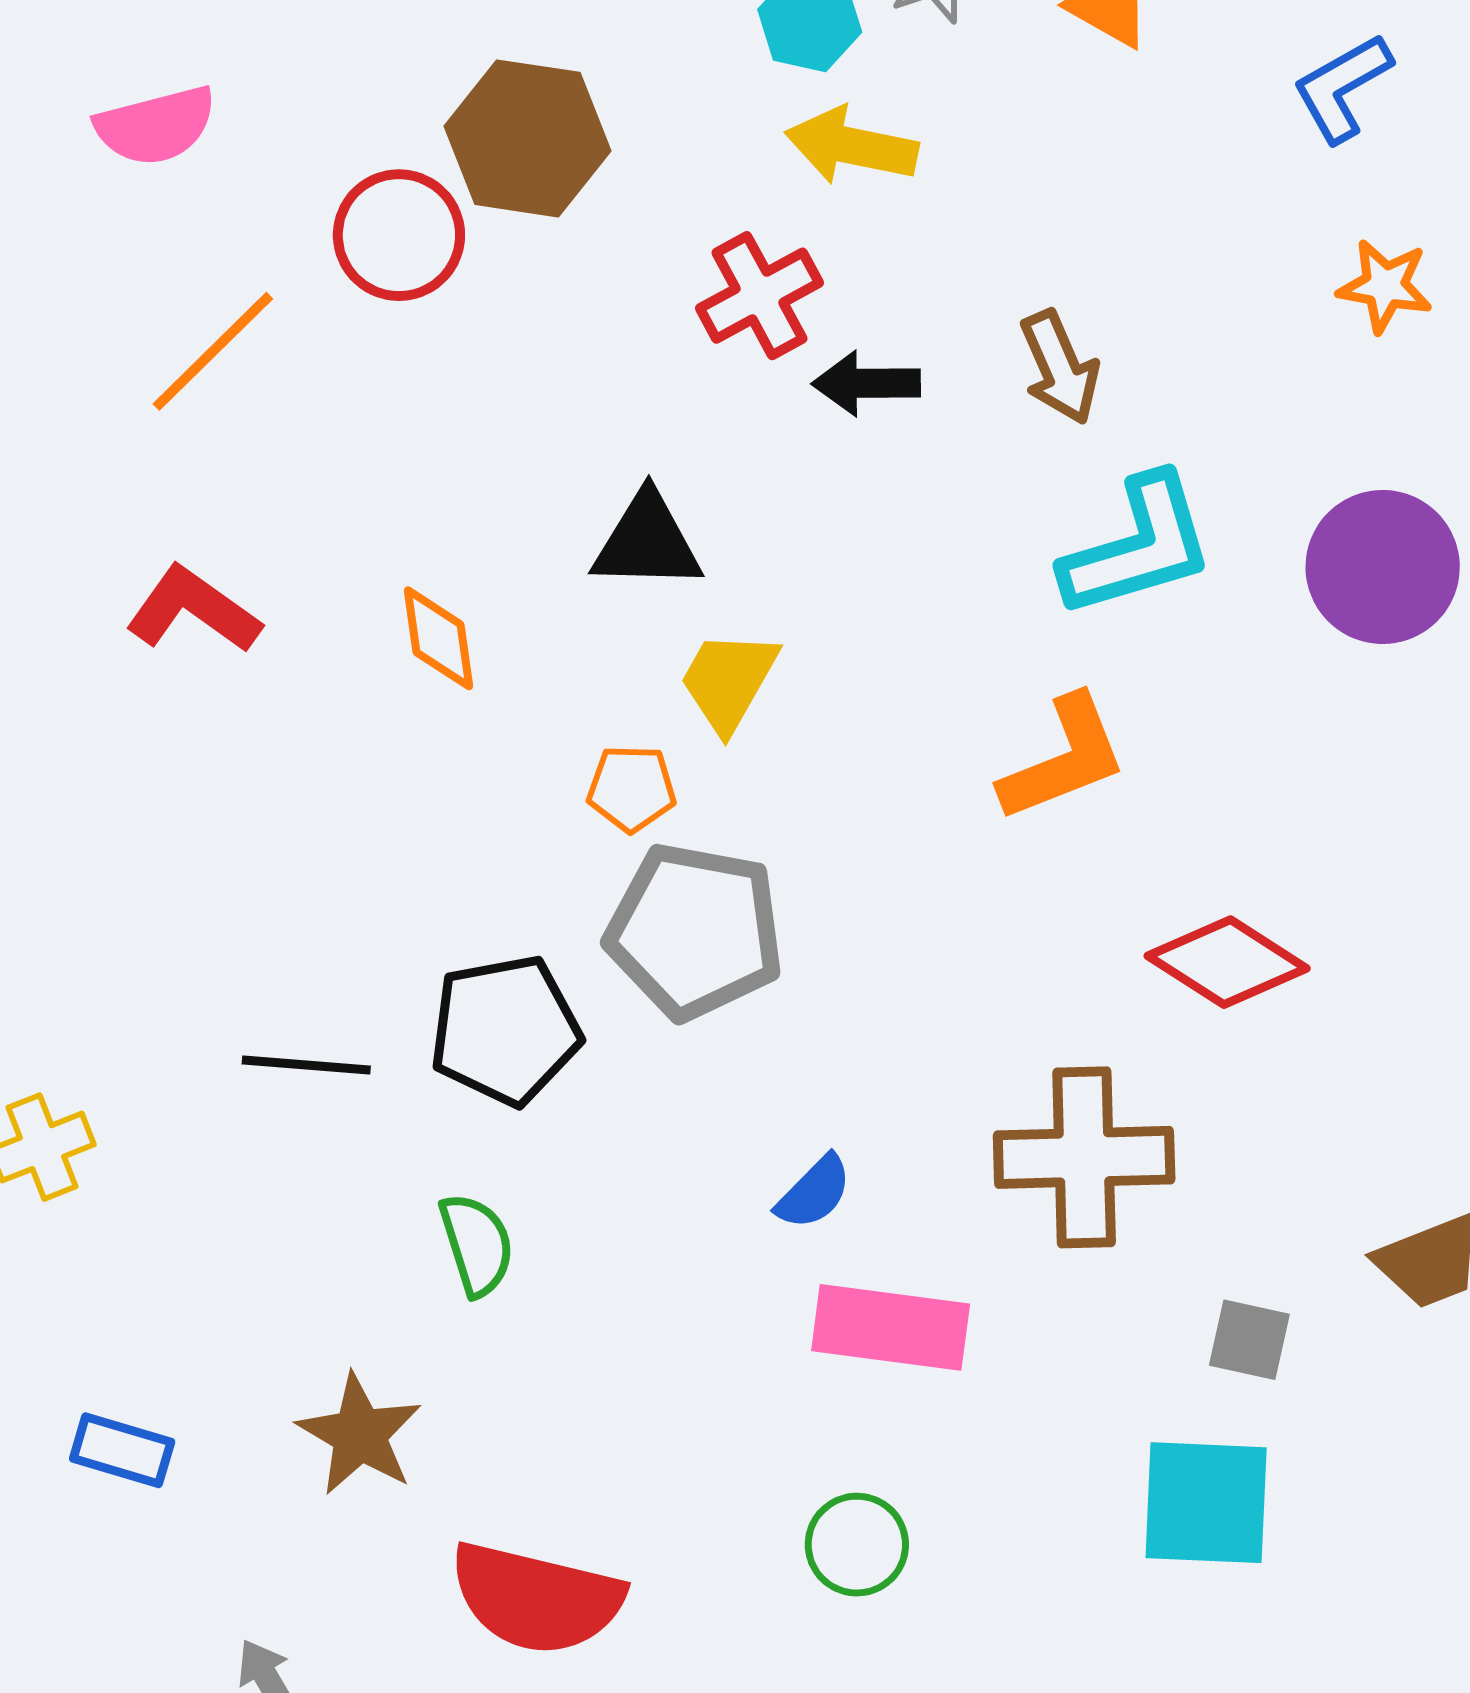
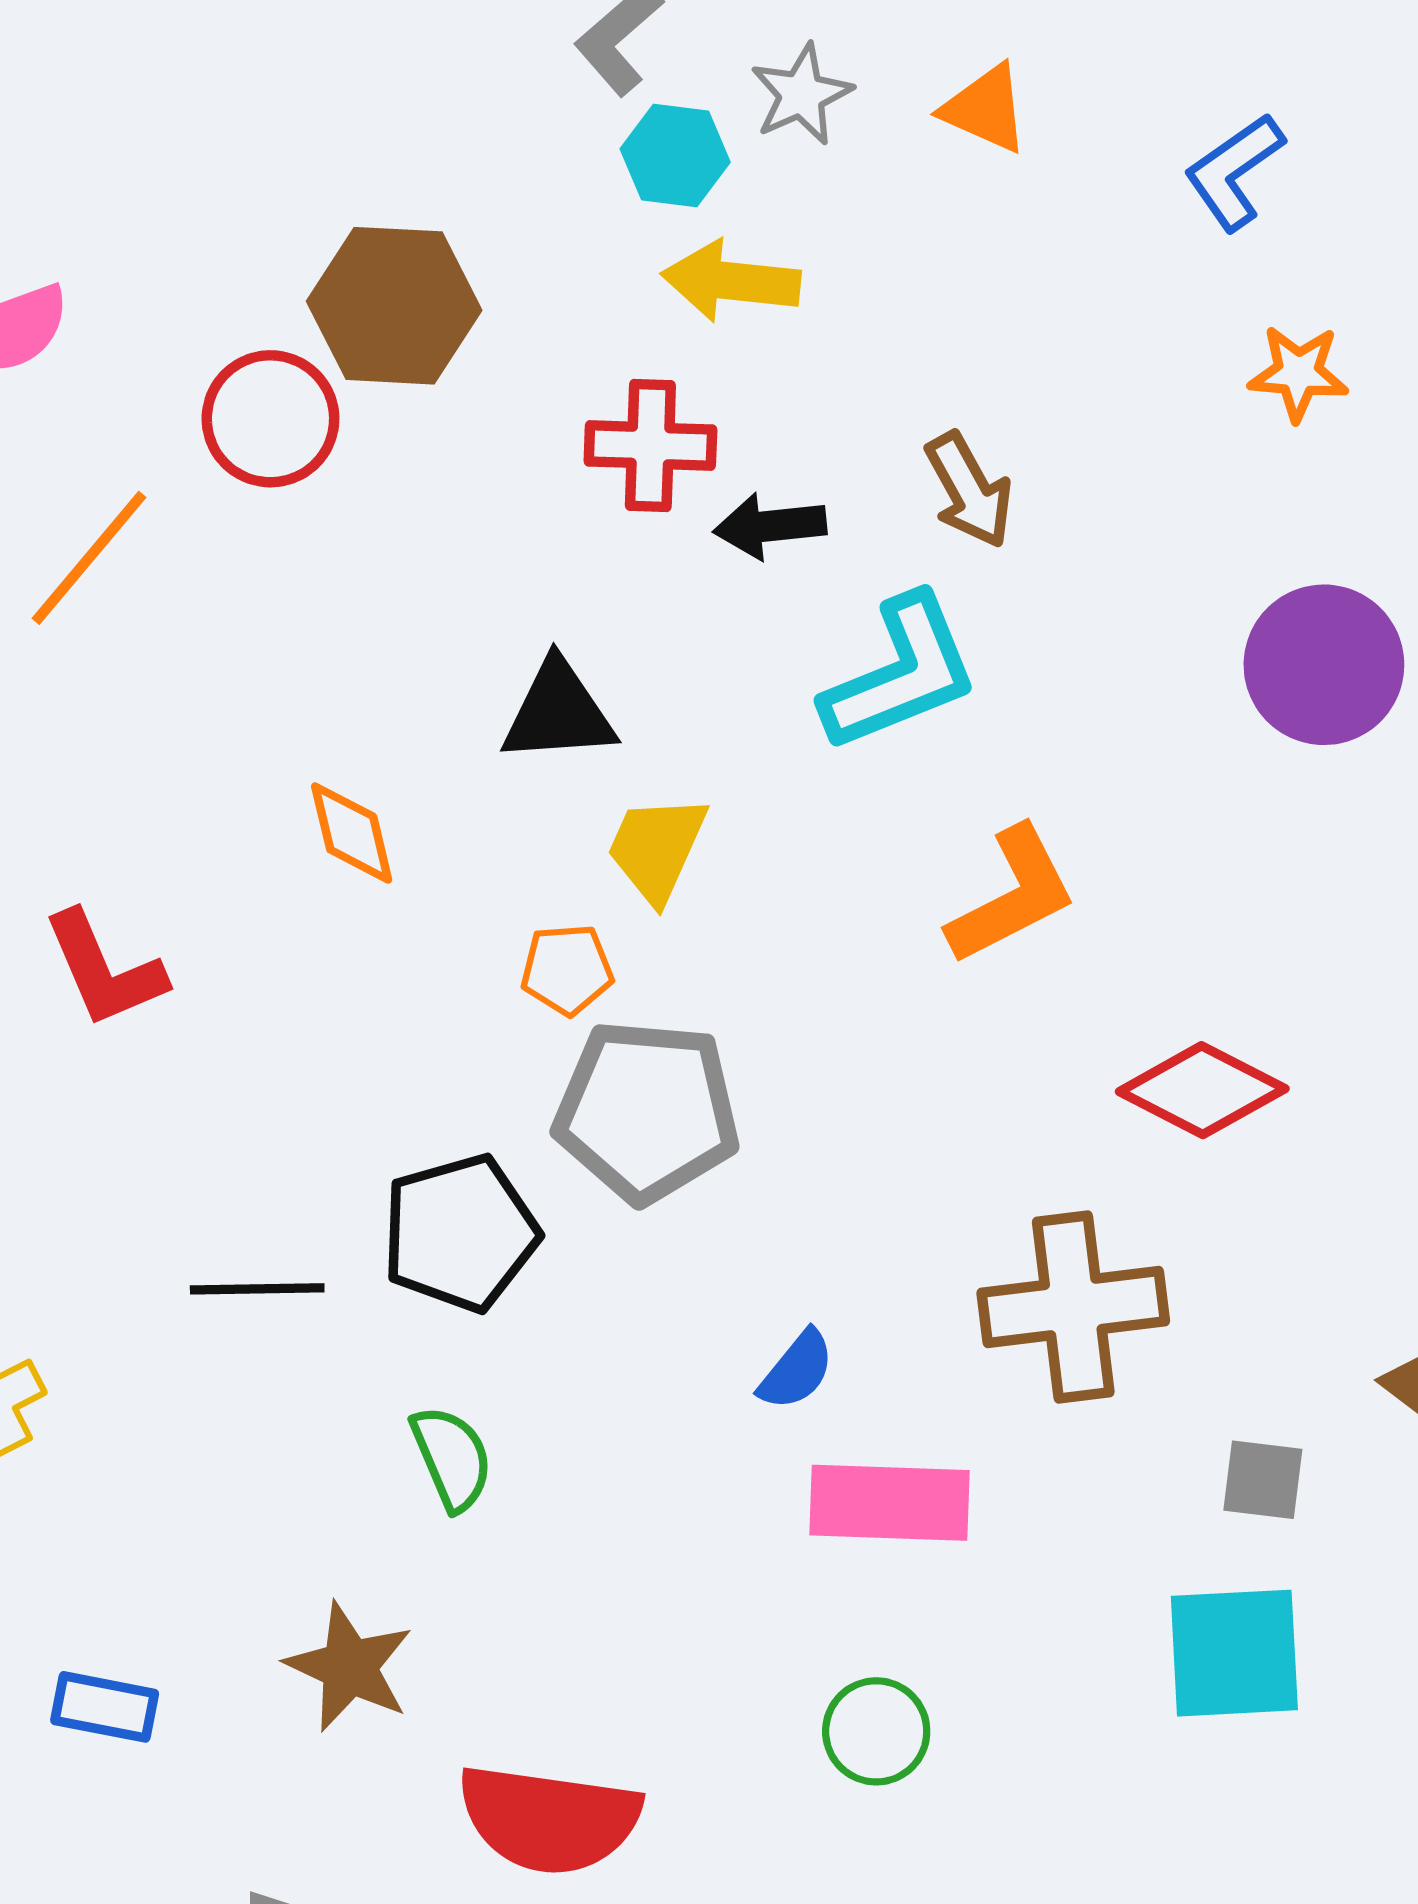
red cross: (760, 296) -> (650, 446), turned 36
cyan L-shape: (1138, 547) -> (900, 674), moved
red L-shape: (193, 610) -> (104, 969), moved, turned -143

